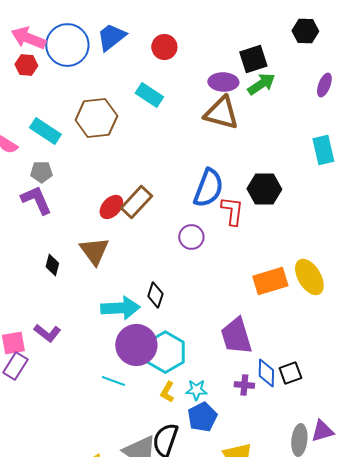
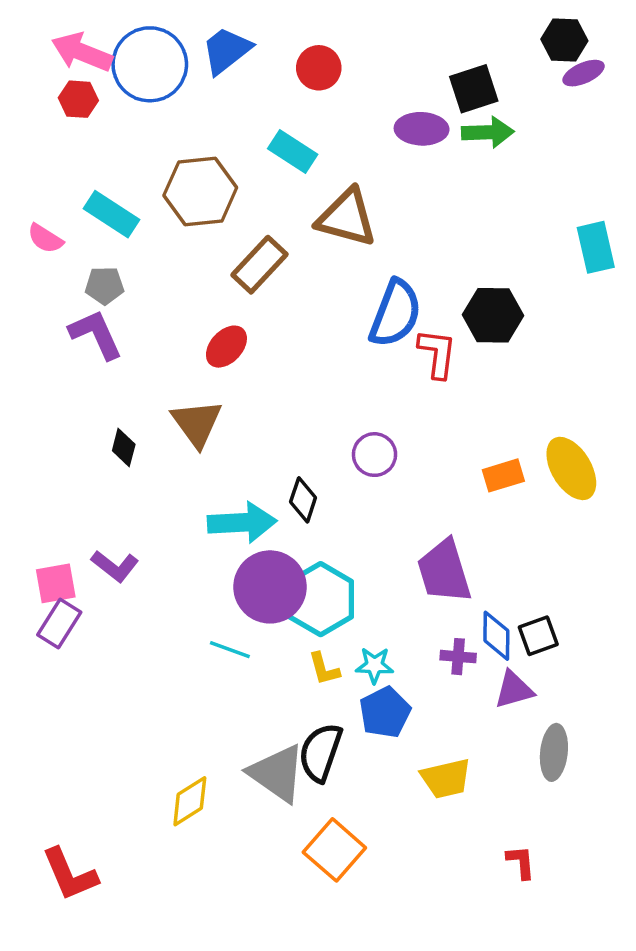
green arrow: (261, 84) -> (488, 132), turned 32
purple ellipse: (324, 85) -> (584, 73), moved, turned 45
brown triangle: (221, 113) -> (347, 218), moved
brown rectangle: (136, 202) -> (260, 265), moved
purple circle: (191, 237) -> (375, 455), moved
orange rectangle: (270, 281) -> (503, 475), size x0.7
yellow L-shape: (167, 392) -> (324, 669), turned -45
purple triangle: (322, 431) -> (514, 690), moved

